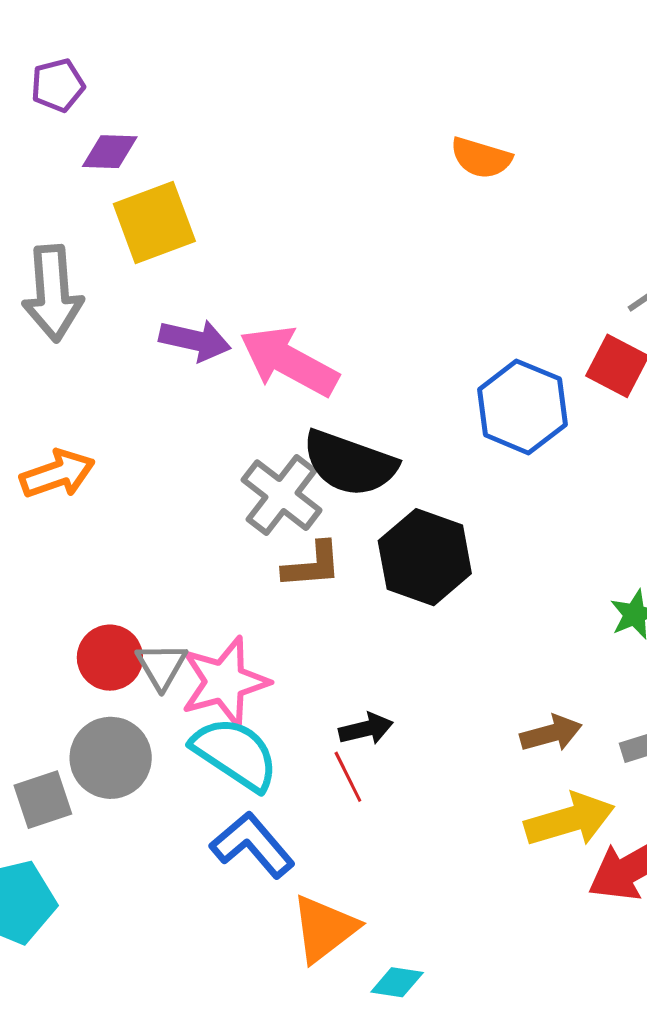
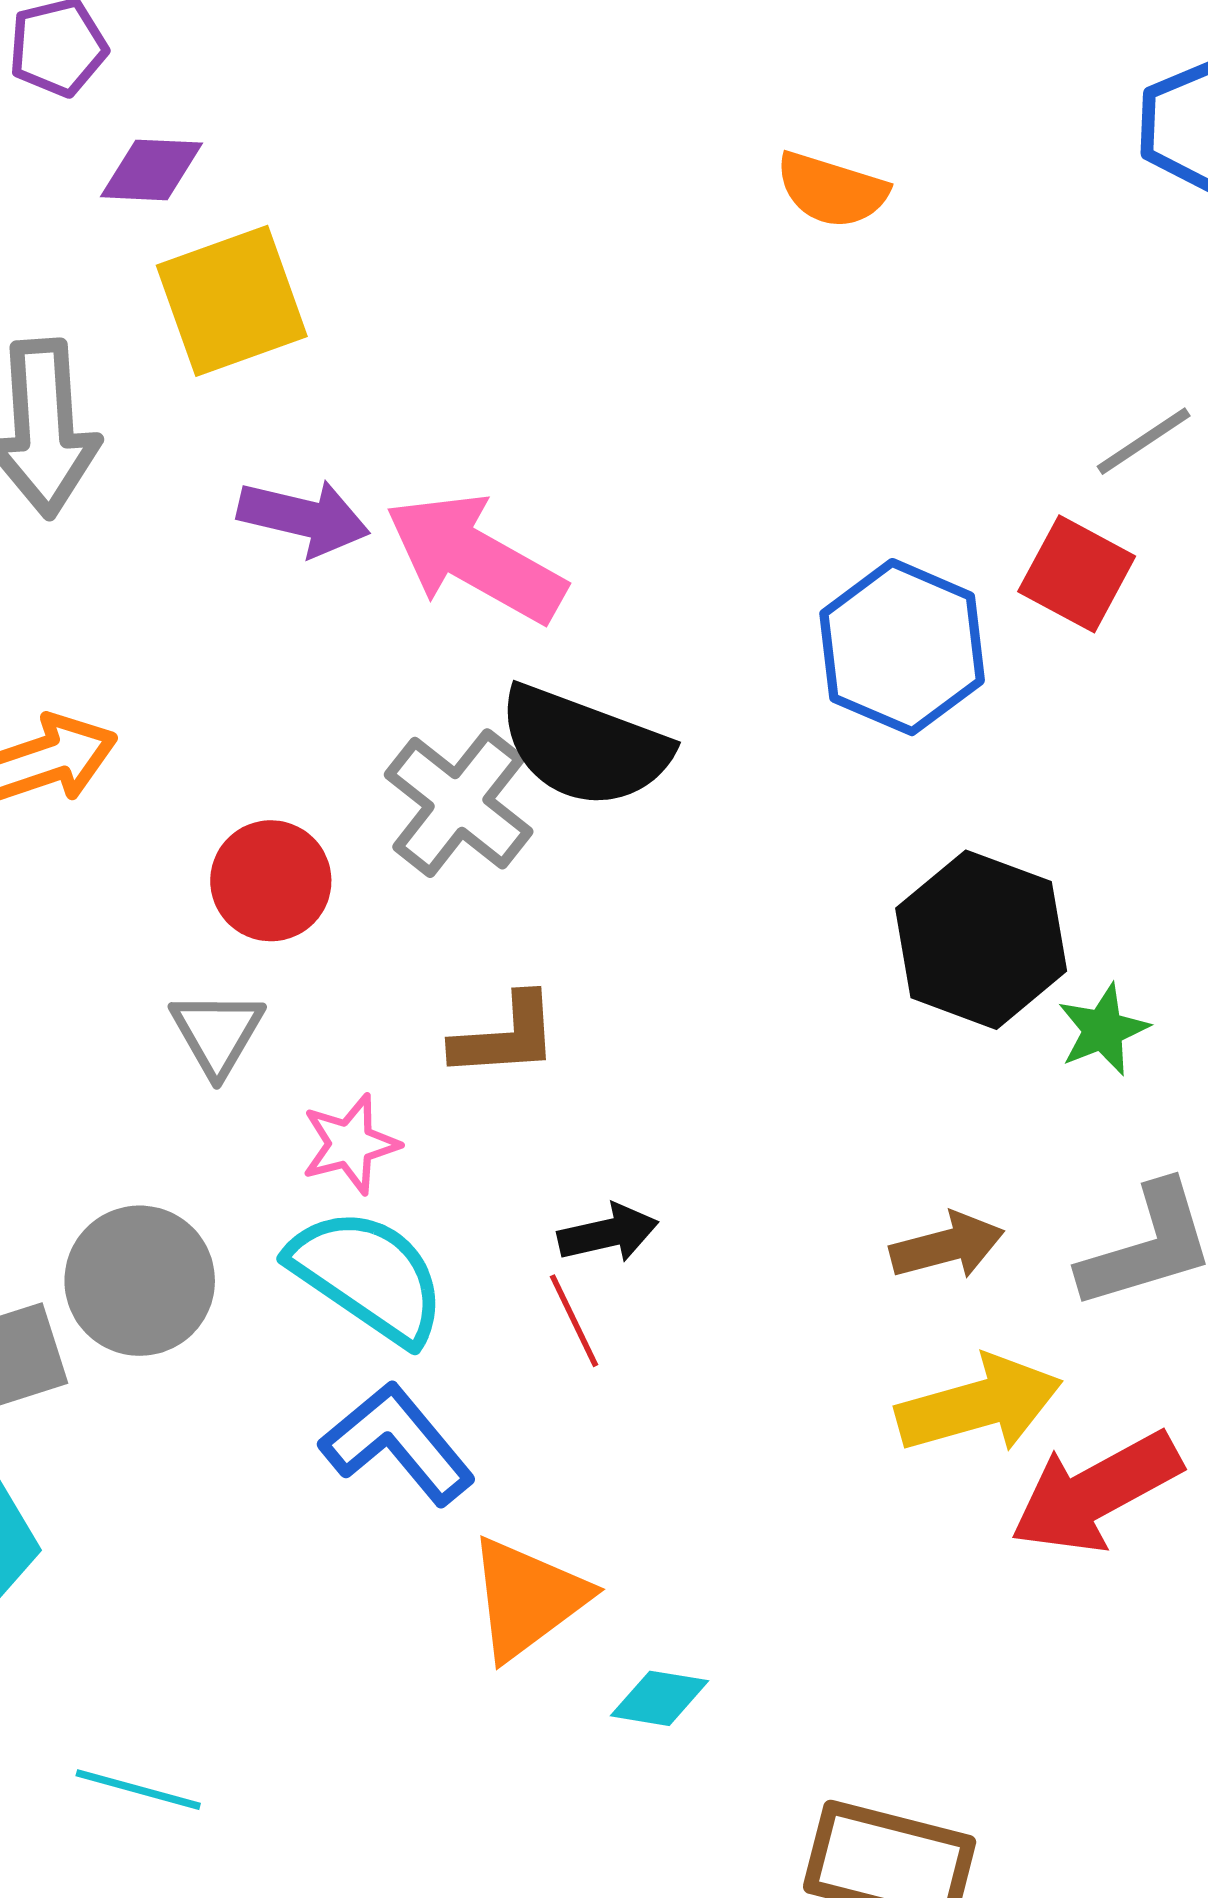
black hexagon: (425, 557) -> (981, 940), moved
brown L-shape: (312, 565) -> (505, 1036), moved
red circle: (110, 658) -> (271, 881), moved
gray triangle: (162, 666) -> (217, 1033), moved
pink star: (225, 682) -> (350, 1144), size x0.6

